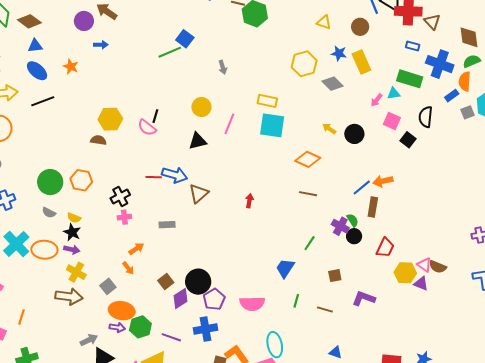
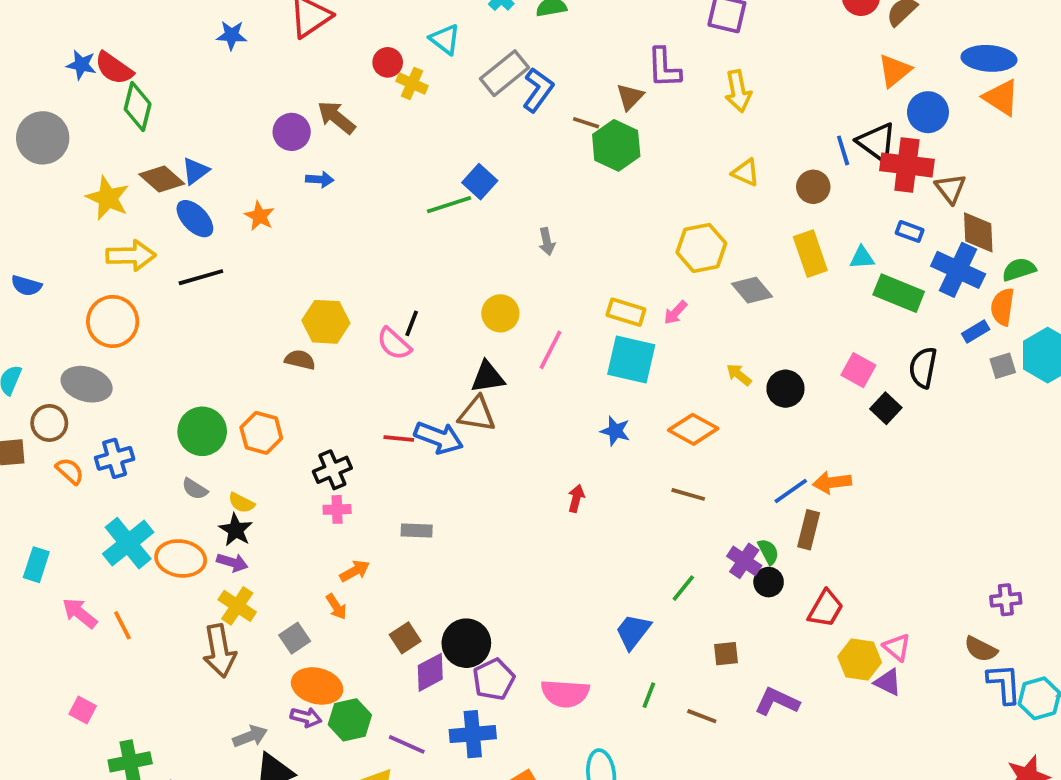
brown diamond: (29, 21) -> (162, 179), moved
brown diamond: (469, 37) -> (978, 232), moved
blue triangle: (35, 46) -> (195, 171), turned -35
blue star: (339, 53) -> (615, 431), moved
cyan triangle: (394, 93) -> (862, 258), moved
pink arrow: (377, 100) -> (675, 313), moved
brown triangle: (199, 193) -> (477, 414), moved, turned 45
brown semicircle: (438, 267) -> (981, 649), moved
brown arrow: (69, 297) -> (219, 651), turned 68
orange line: (22, 317) -> (122, 625), moved, turned -49

